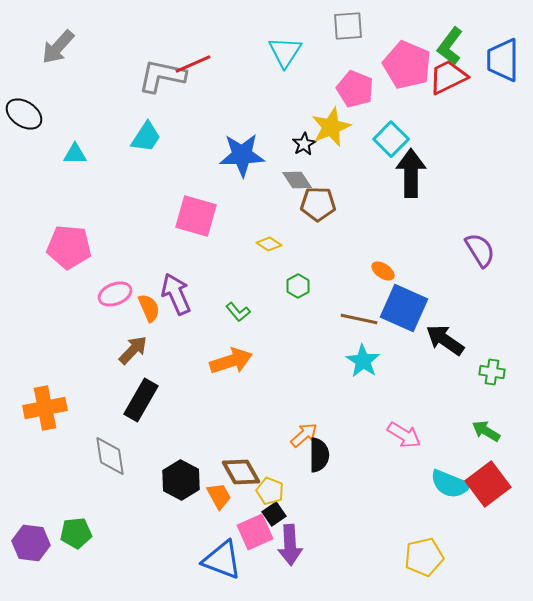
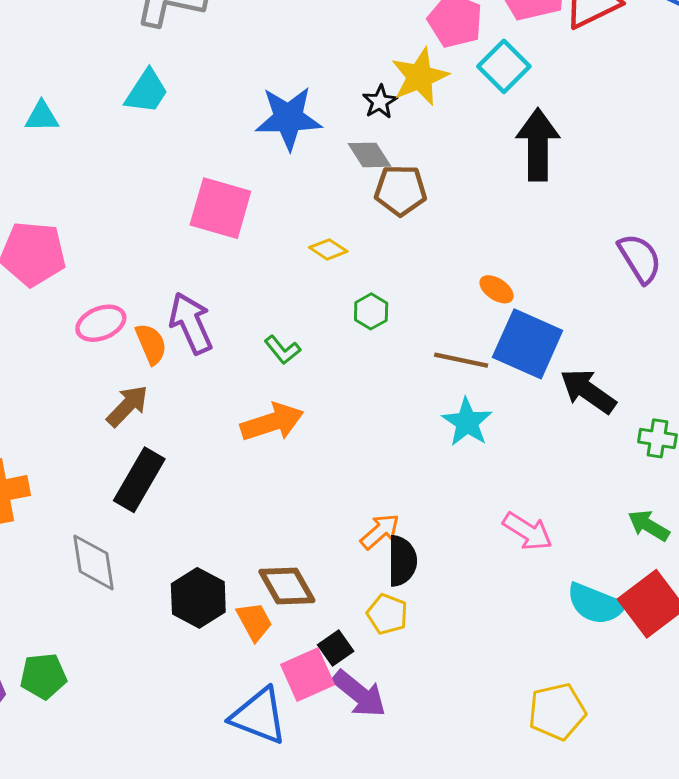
cyan square: (391, 139) -> (504, 66), moved
yellow pentagon: (270, 491) -> (387, 614), moved
purple arrow: (290, 545) -> (359, 694), turned -48

